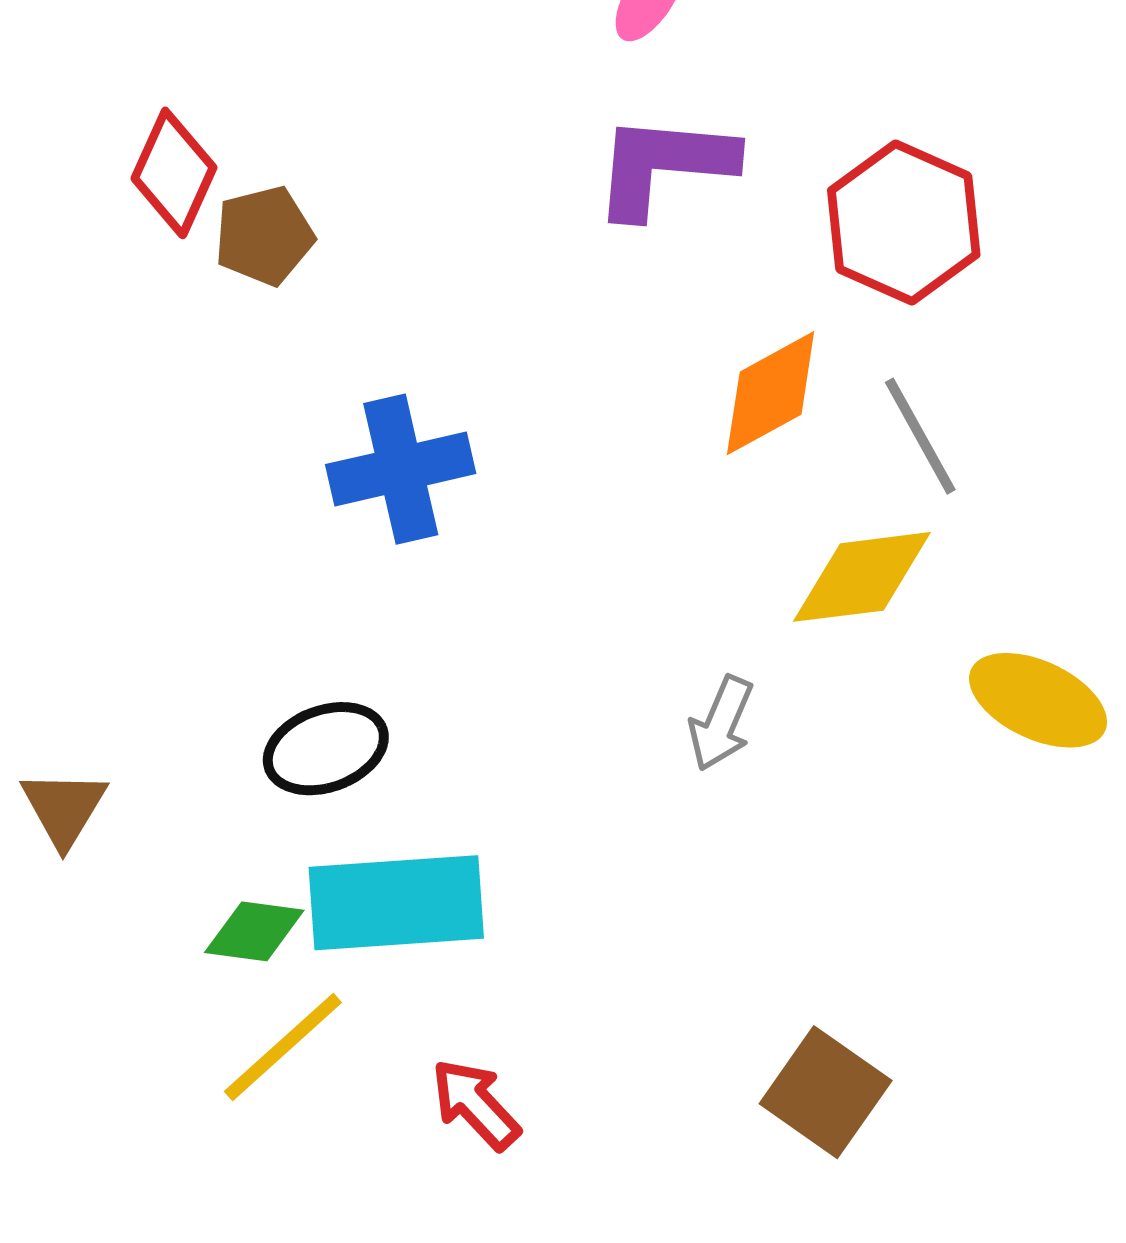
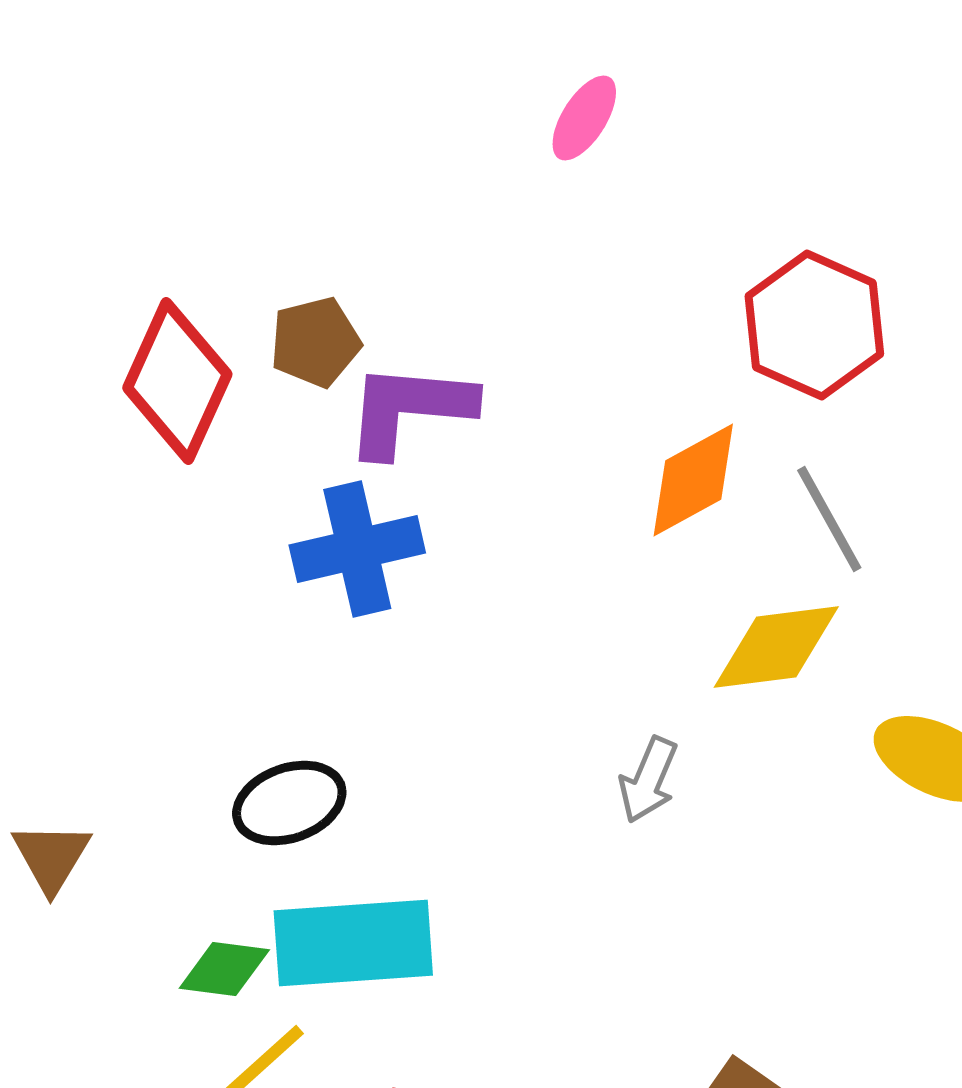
purple L-shape: (664, 165) -> (409, 409), moved
red diamond: (174, 173) -> (177, 381), moved, size x1.4
brown pentagon: (264, 236) -> (315, 342), moved

